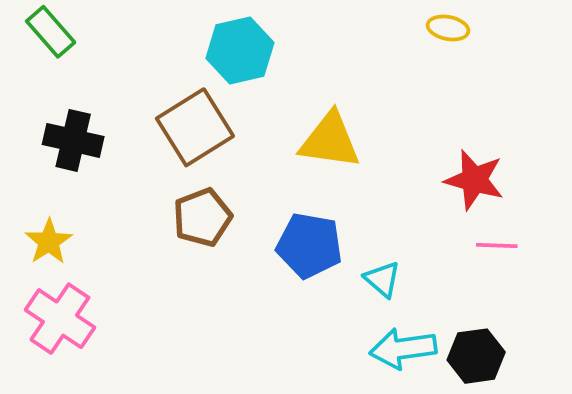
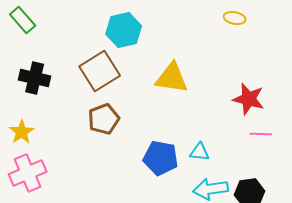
blue pentagon: (309, 245) -> (161, 158), moved
cyan triangle: (382, 279) -> (200, 152), turned -35
pink cross: (60, 319) -> (28, 173), turned 33

